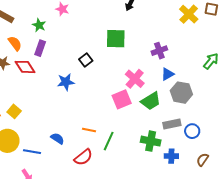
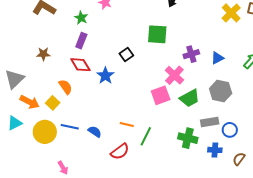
orange semicircle: (15, 43) -> (66, 87), moved
purple cross: (159, 51) -> (191, 54), moved
red diamond: (25, 67) -> (80, 65), moved
blue triangle: (168, 74) -> (217, 58), moved
blue star: (66, 82) -> (105, 76), turned -30
blue line: (32, 152) -> (70, 127), moved
blue cross: (171, 156) -> (215, 150), moved

